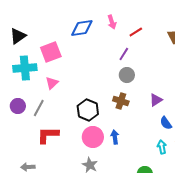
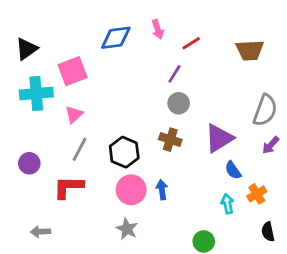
purple triangle: (156, 100) -> (219, 138), size x1.6
purple circle: (18, 106) -> (29, 163), moved
gray line: (39, 108) -> (80, 149), moved

